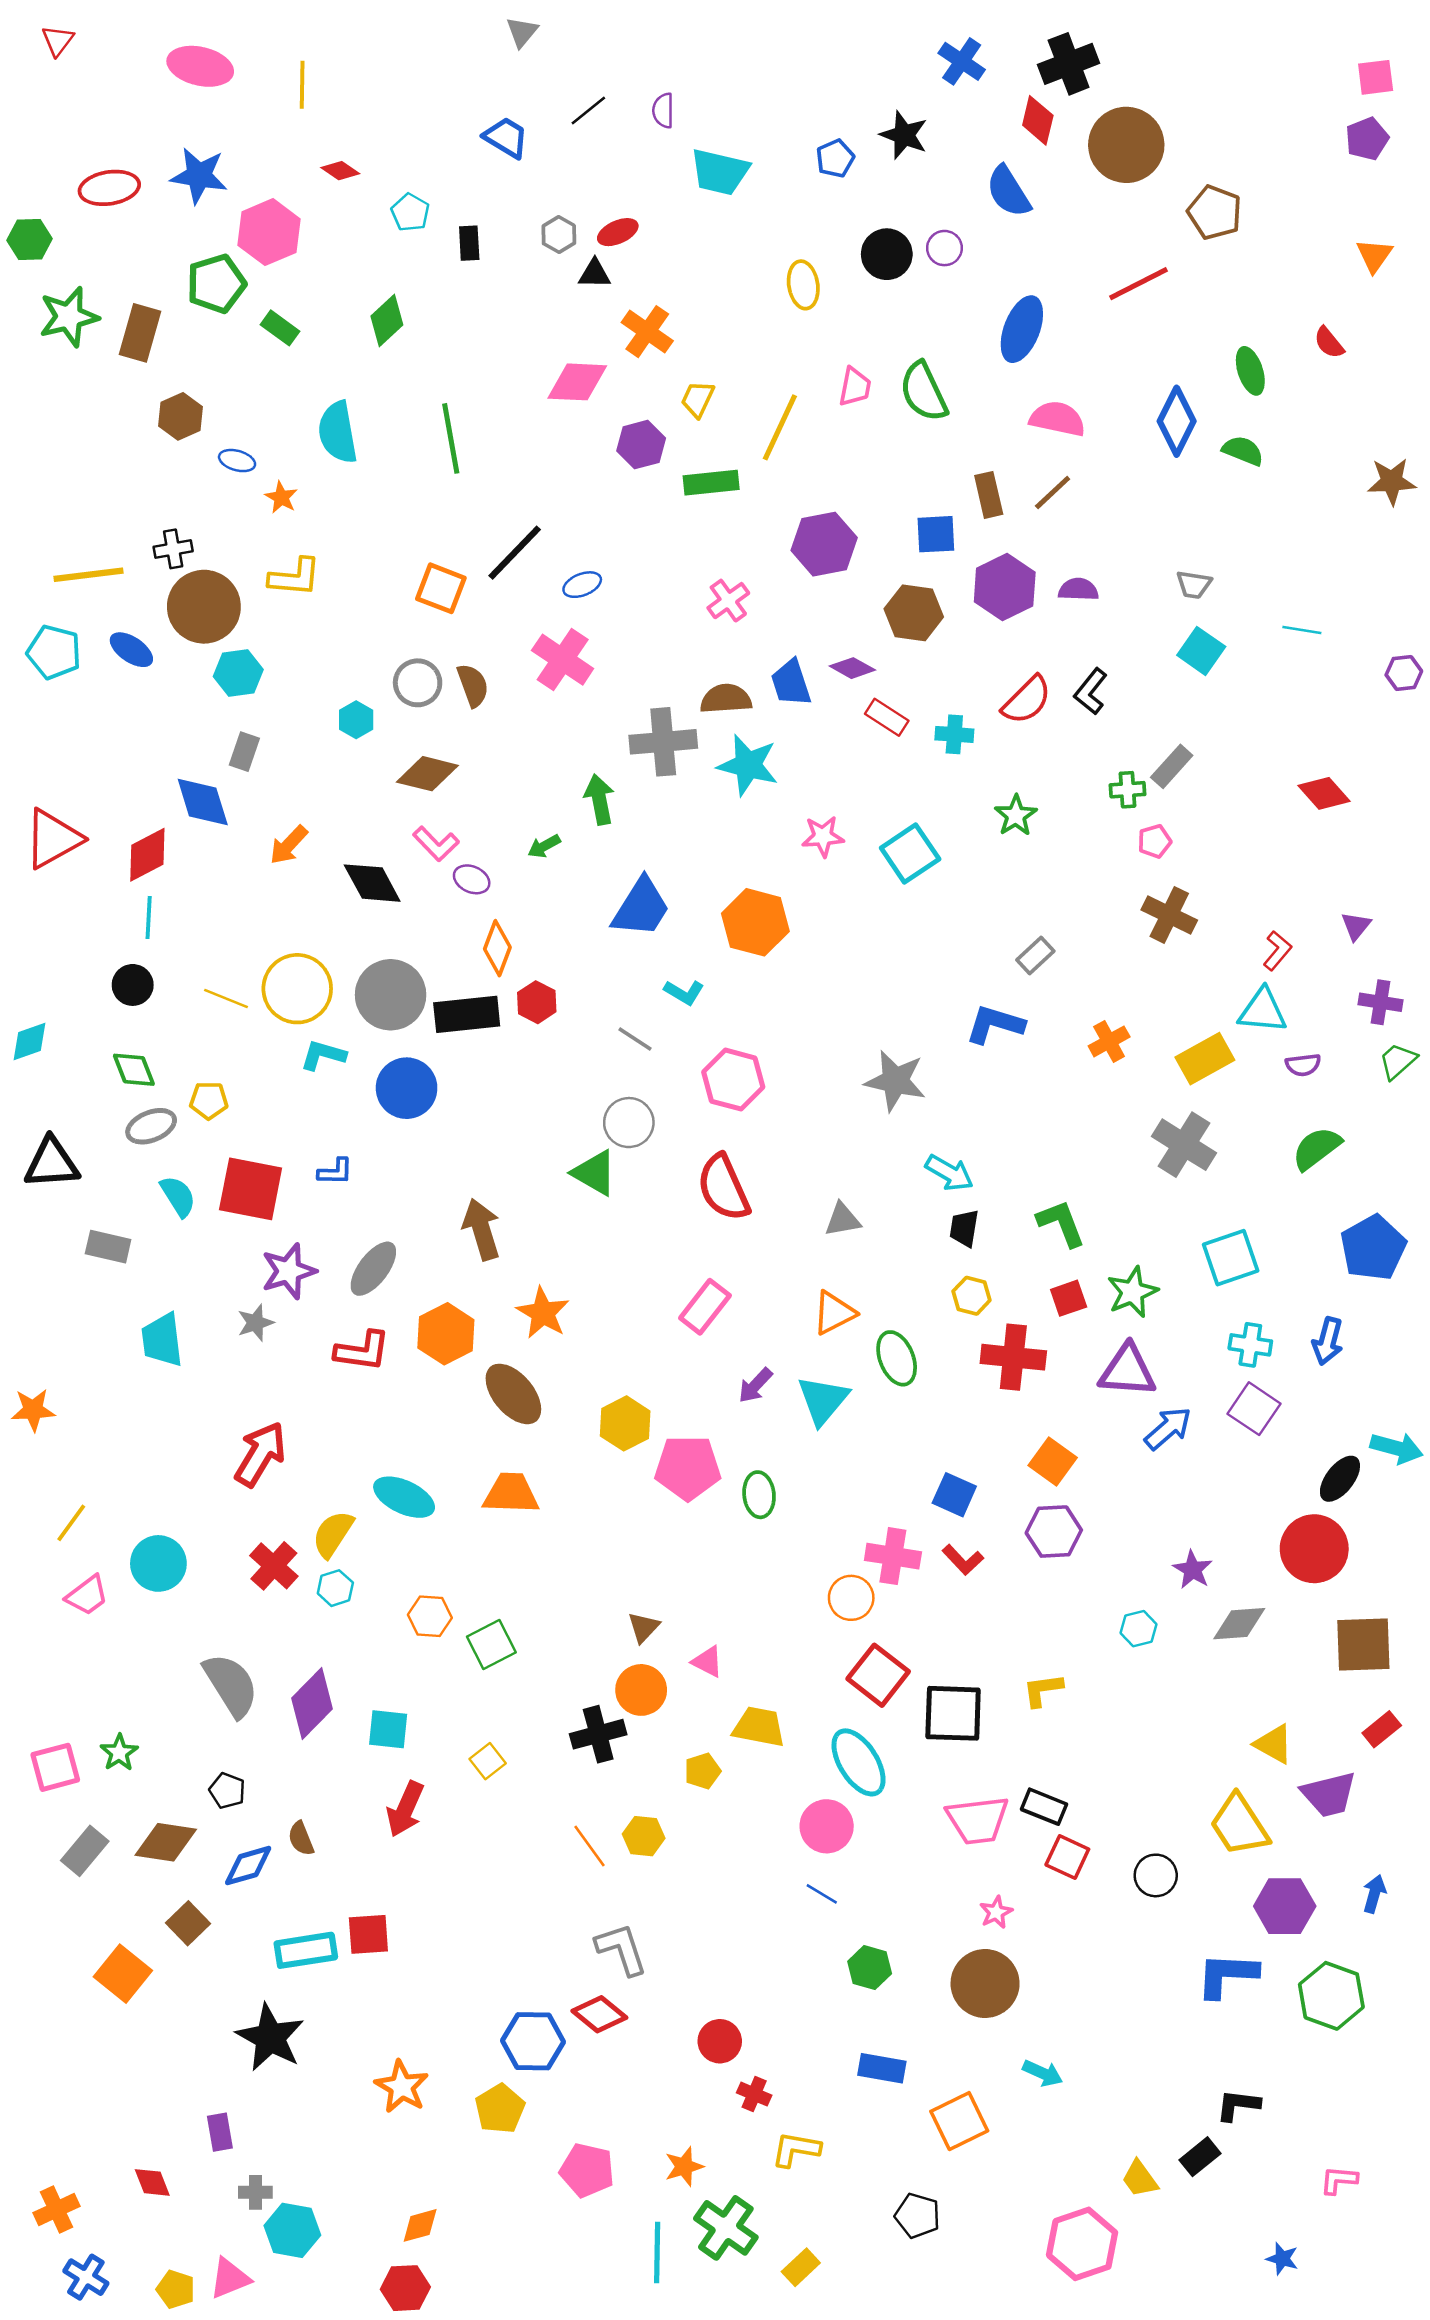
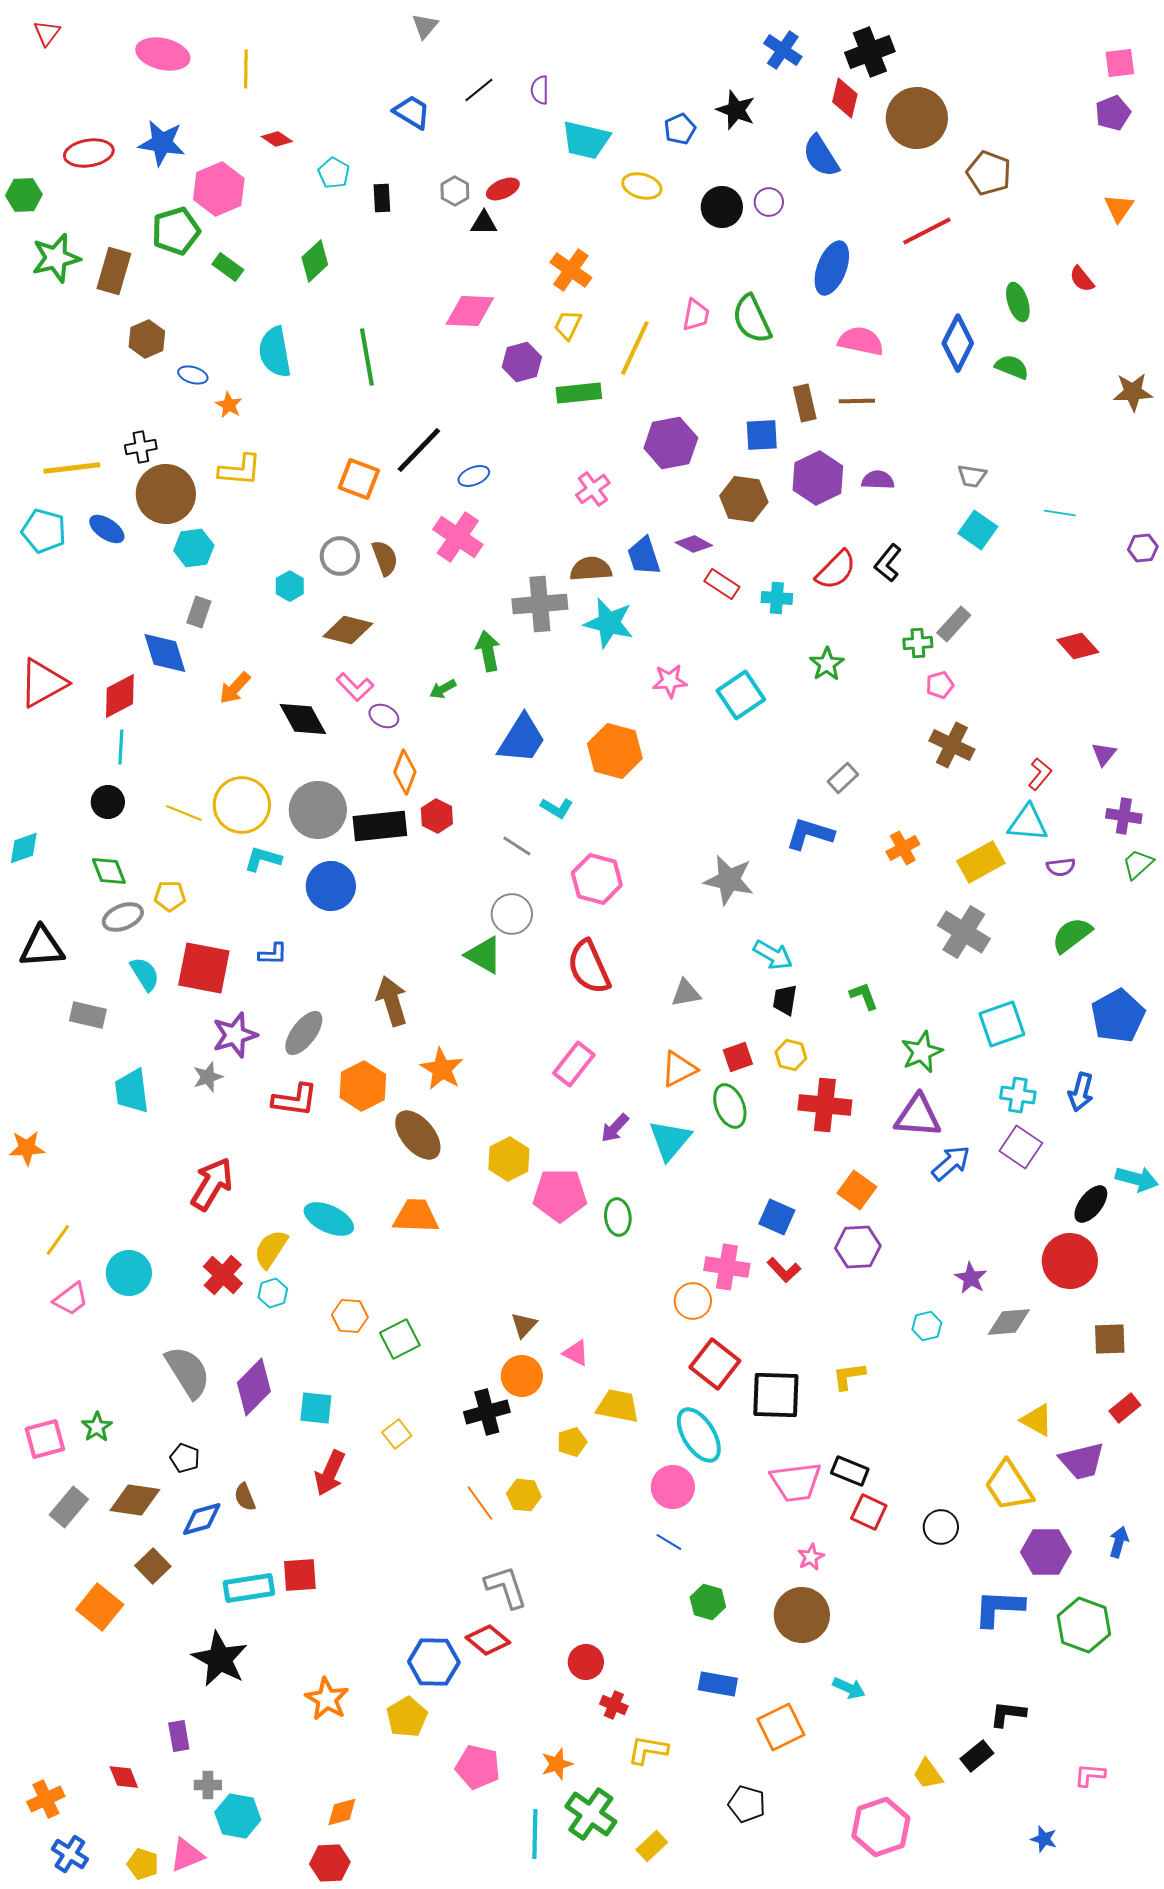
yellow ellipse: (803, 285) -> (642, 186), moved, turned -66
orange cross: (647, 332) -> (571, 270), moved
brown line: (1053, 492) -> (857, 401), turned 42
green L-shape: (1061, 1223) -> (864, 996), size x0.7
red square: (1069, 1298) -> (738, 1057), moved
brown square: (1363, 1645) -> (1110, 1339), size x0.7

